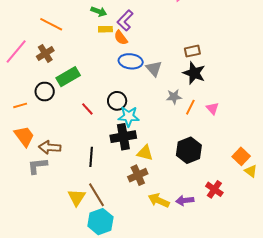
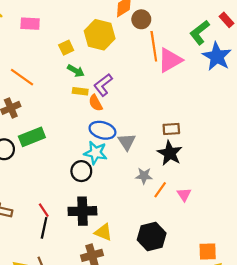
red line: (87, 109) -> (44, 210), moved
cyan star: (129, 116) -> (96, 153), moved
orange square: (241, 156) -> (208, 251), turned 36

